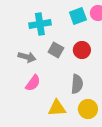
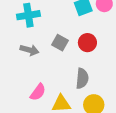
cyan cross: (40, 24) -> (28, 15), moved
pink semicircle: (33, 83) -> (38, 92), moved

